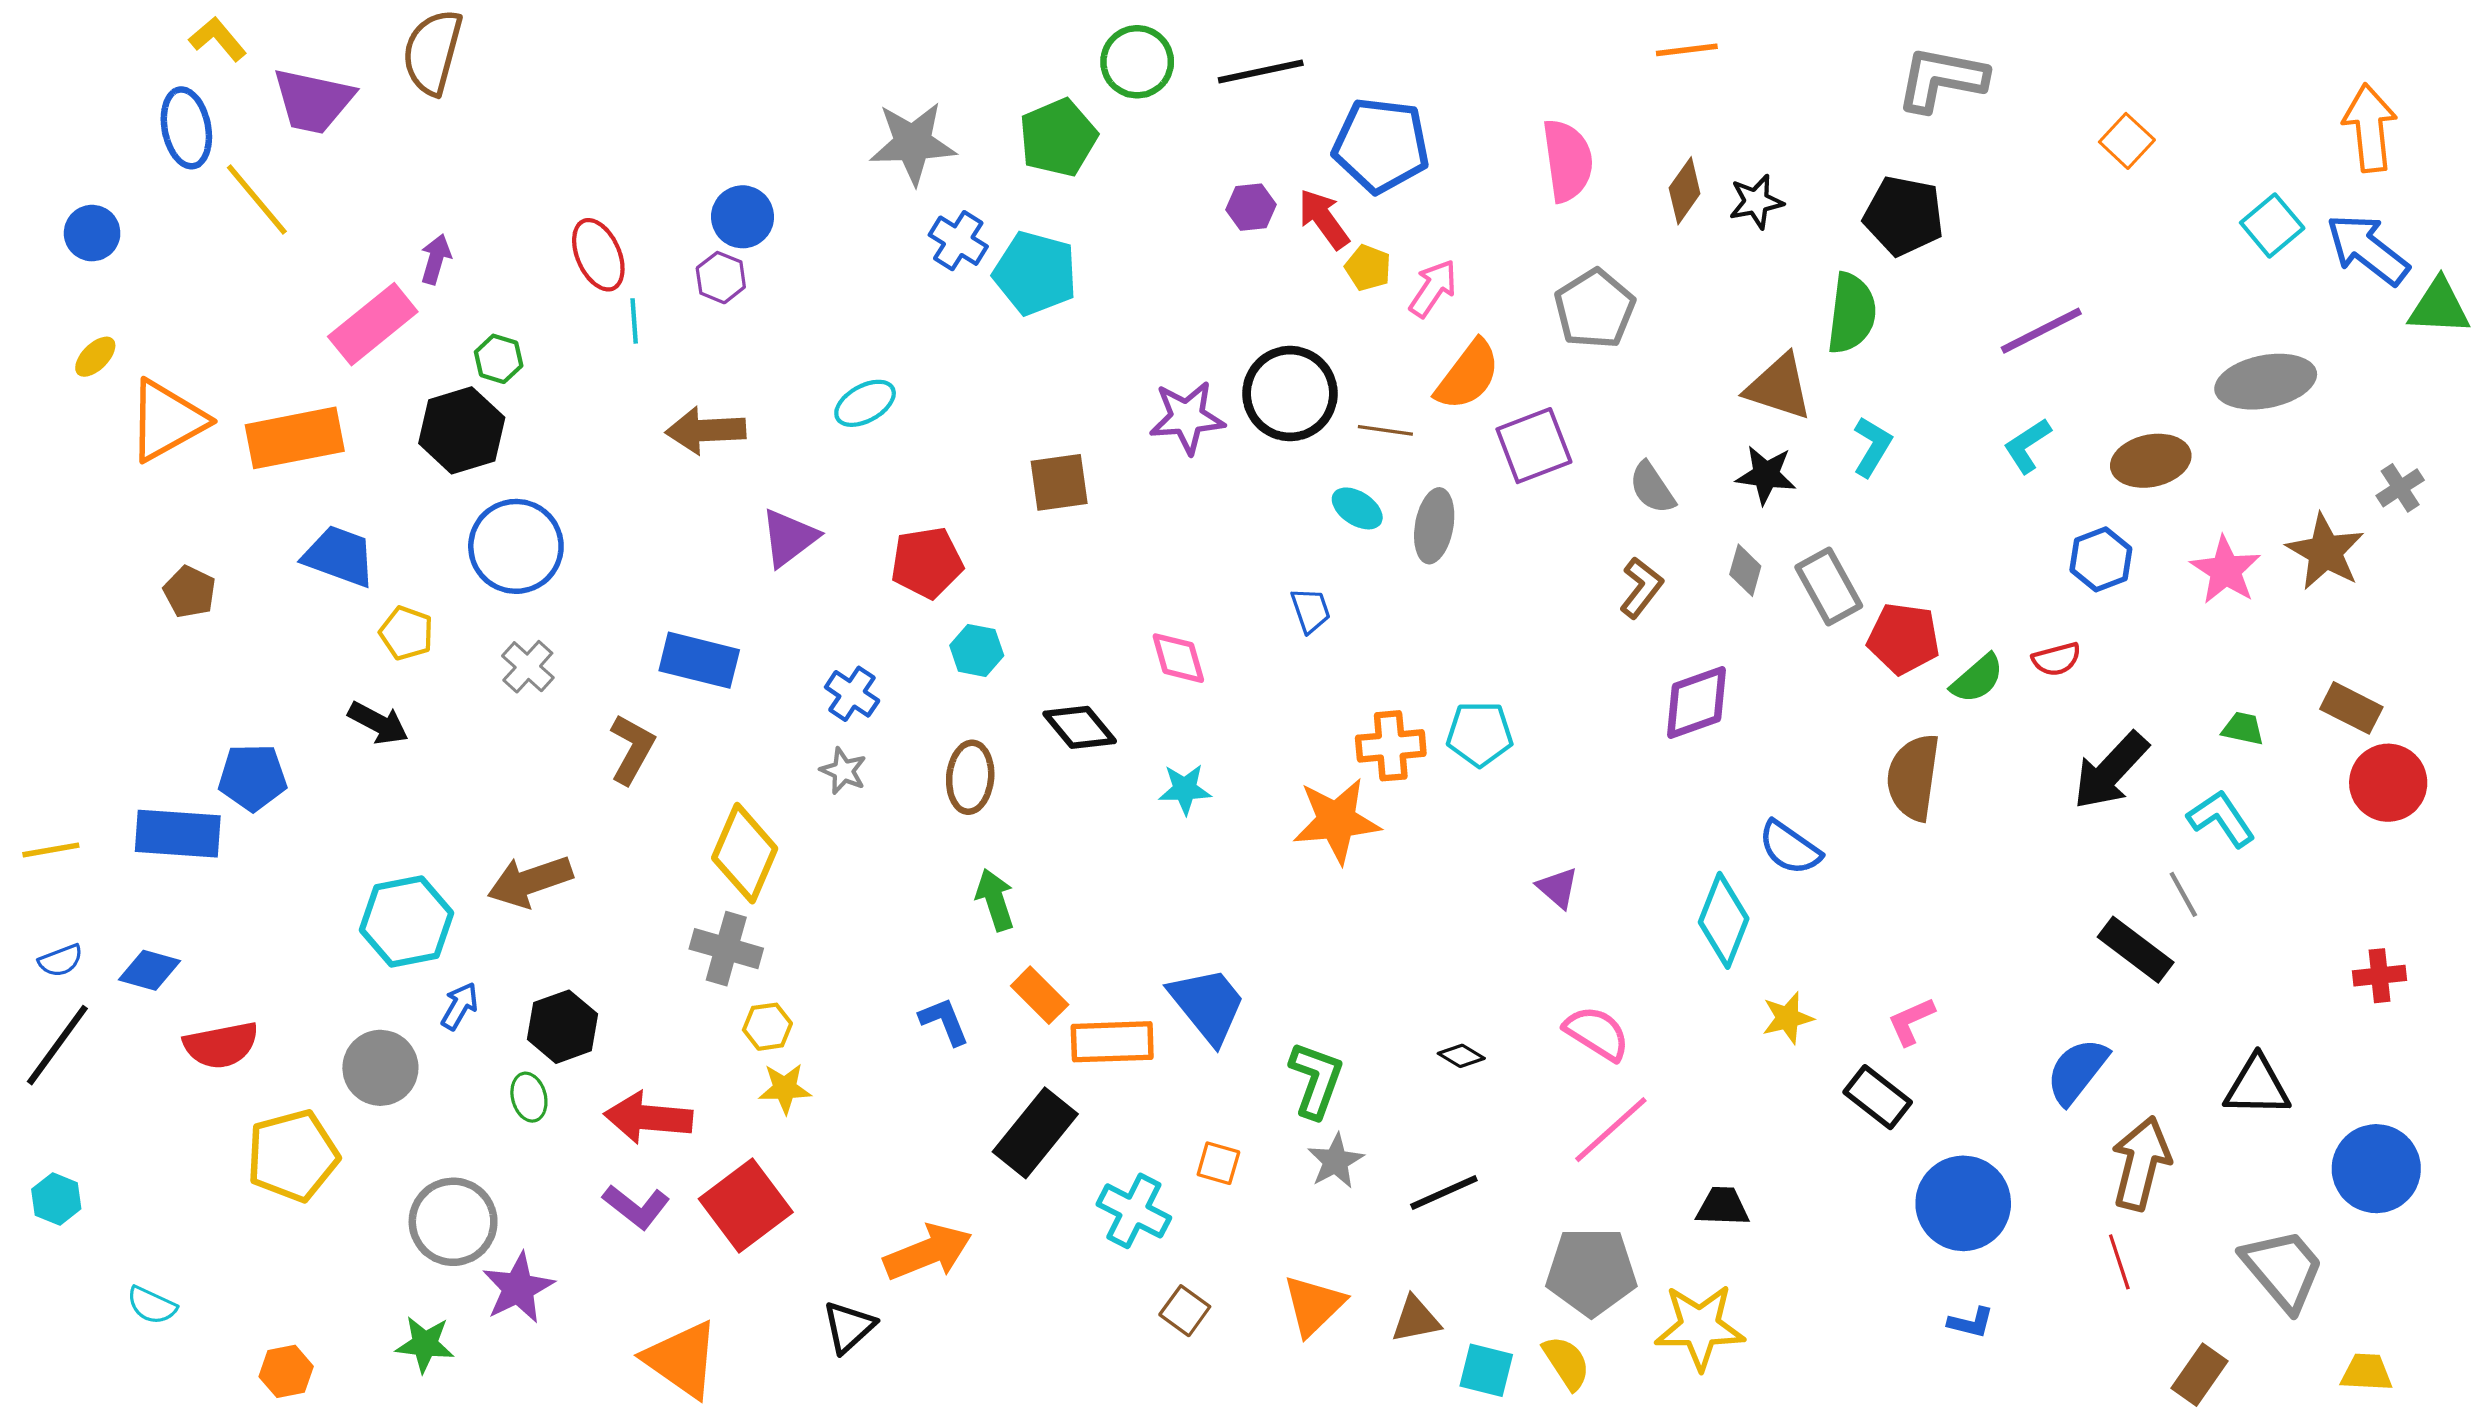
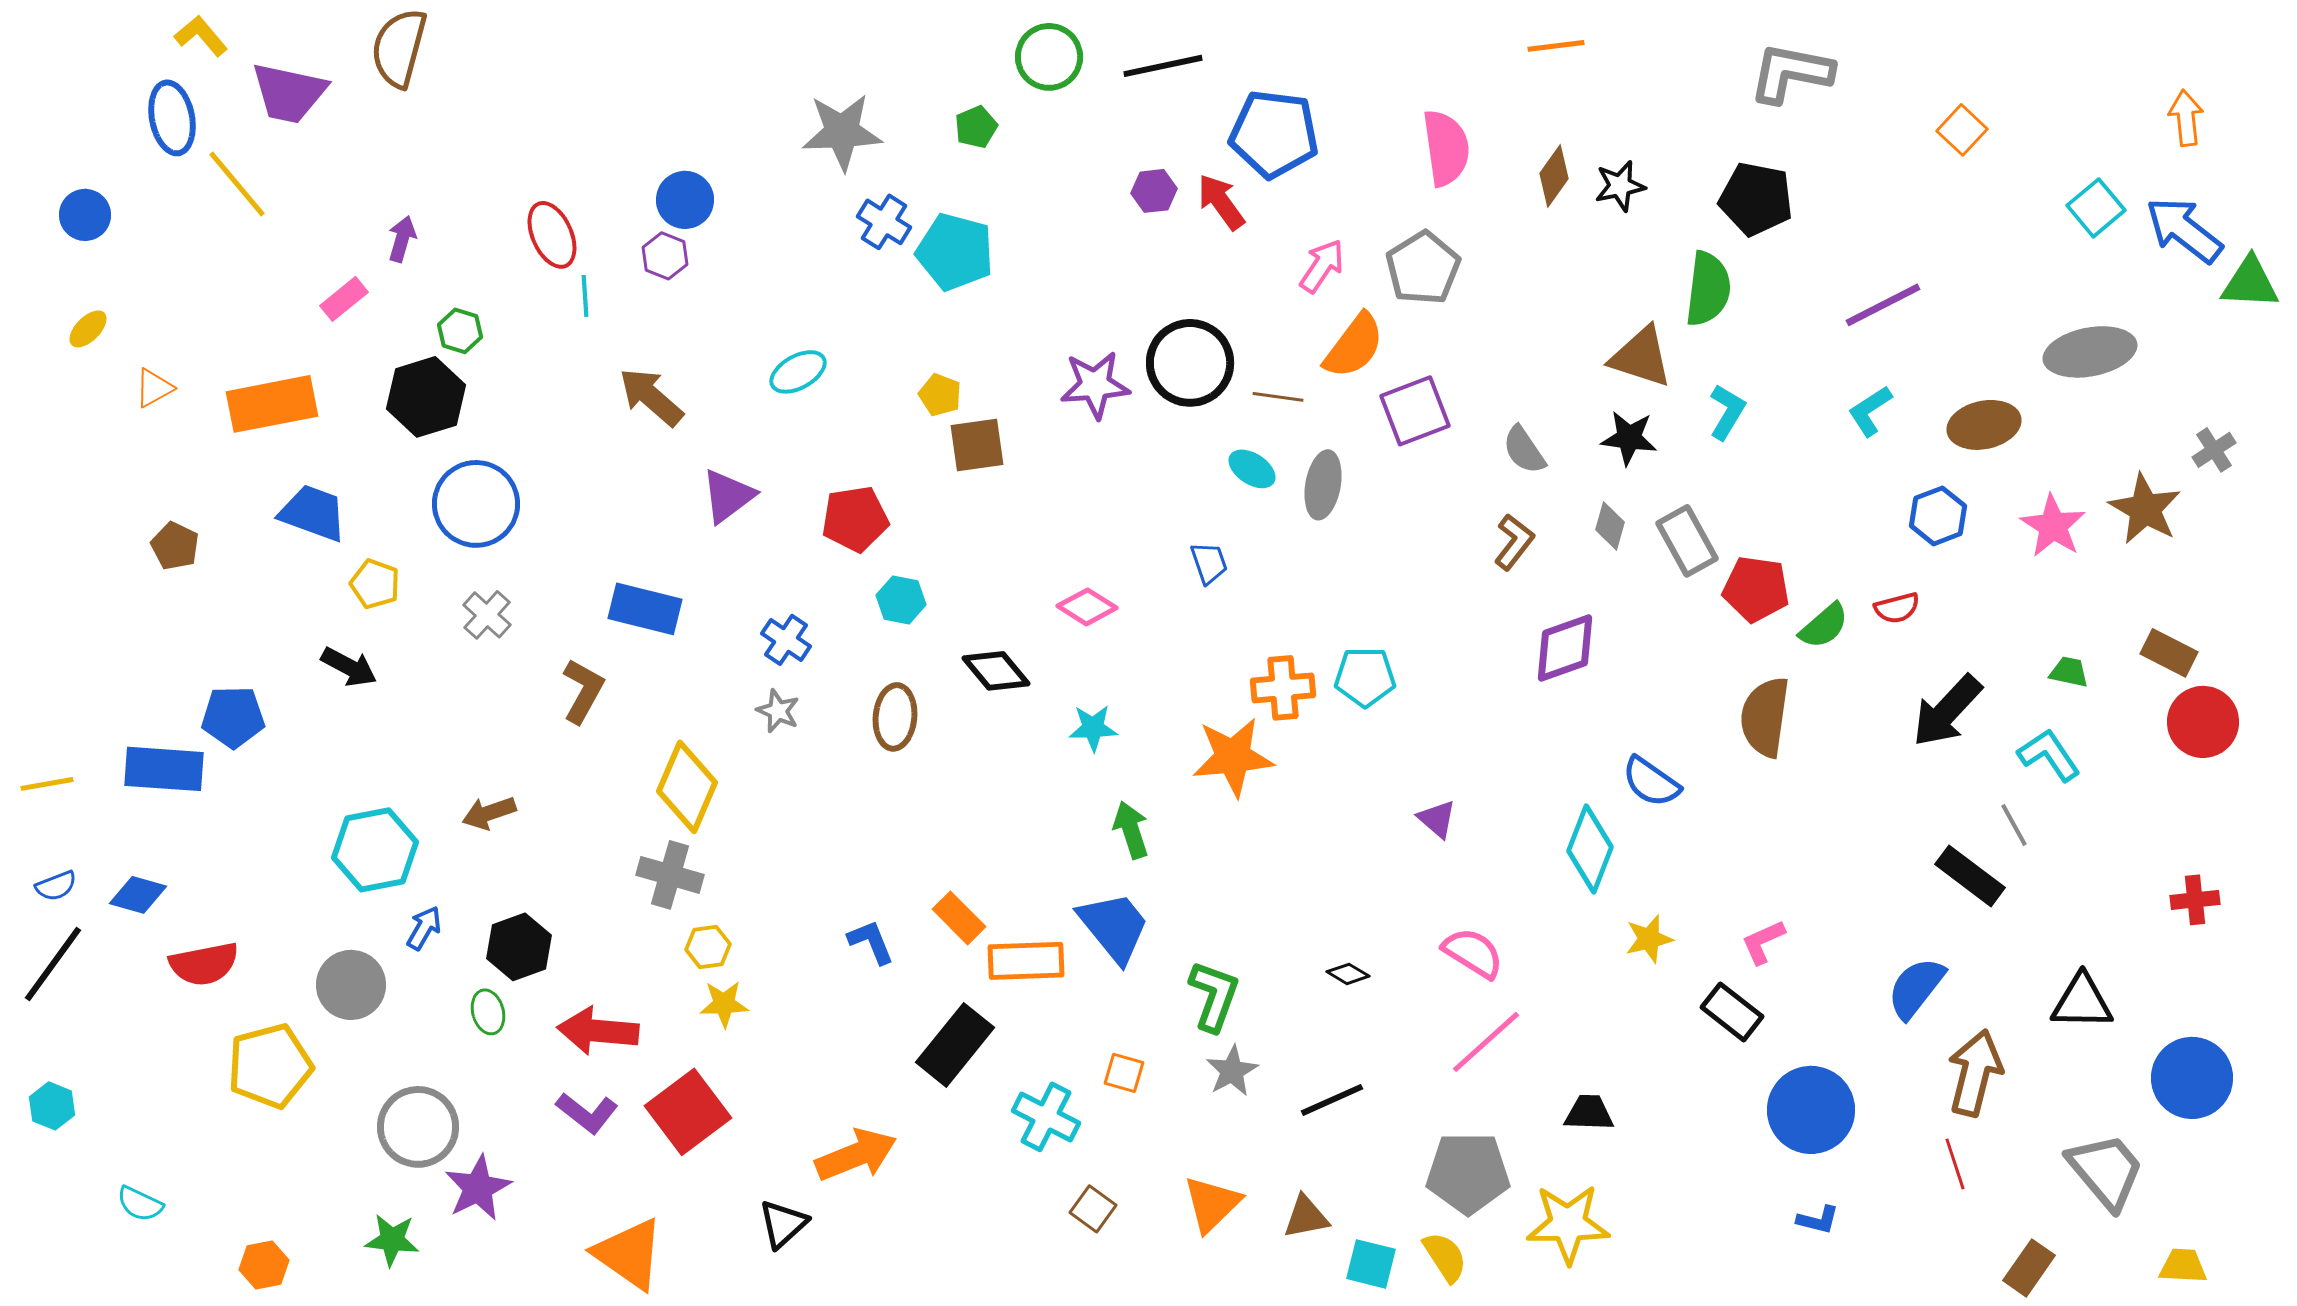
orange arrow: (2370, 128) -> (2186, 118), size x0.7
green pentagon: (1058, 138) -> (976, 127), size x0.6
yellow pentagon: (1368, 268) -> (940, 395), moved
gray pentagon: (1595, 309) -> (1423, 268), moved
pink rectangle: (373, 324) -> (344, 299), size x0.6
orange triangle: (167, 421) -> (154, 388), size x0.5
brown arrow: (706, 430) -> (651, 397), turned 44
pink diamond: (1178, 658) -> (1087, 607), turned -42
brown arrow: (530, 881) -> (489, 813), size x0.7
green arrow: (995, 900) -> (1131, 830), moved

